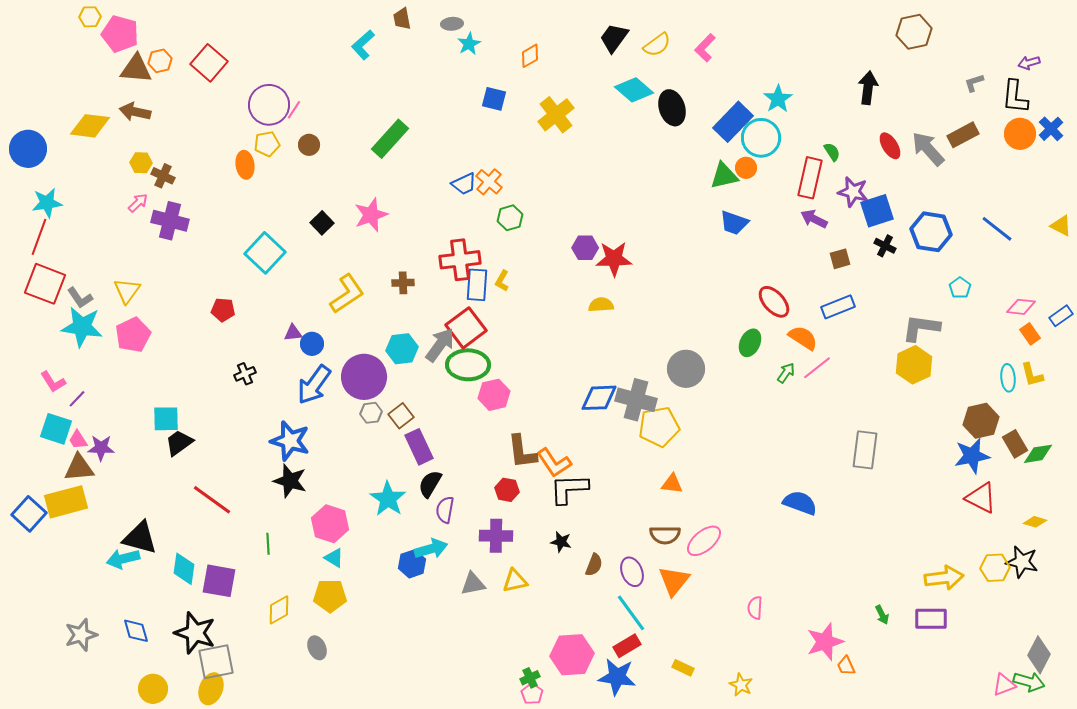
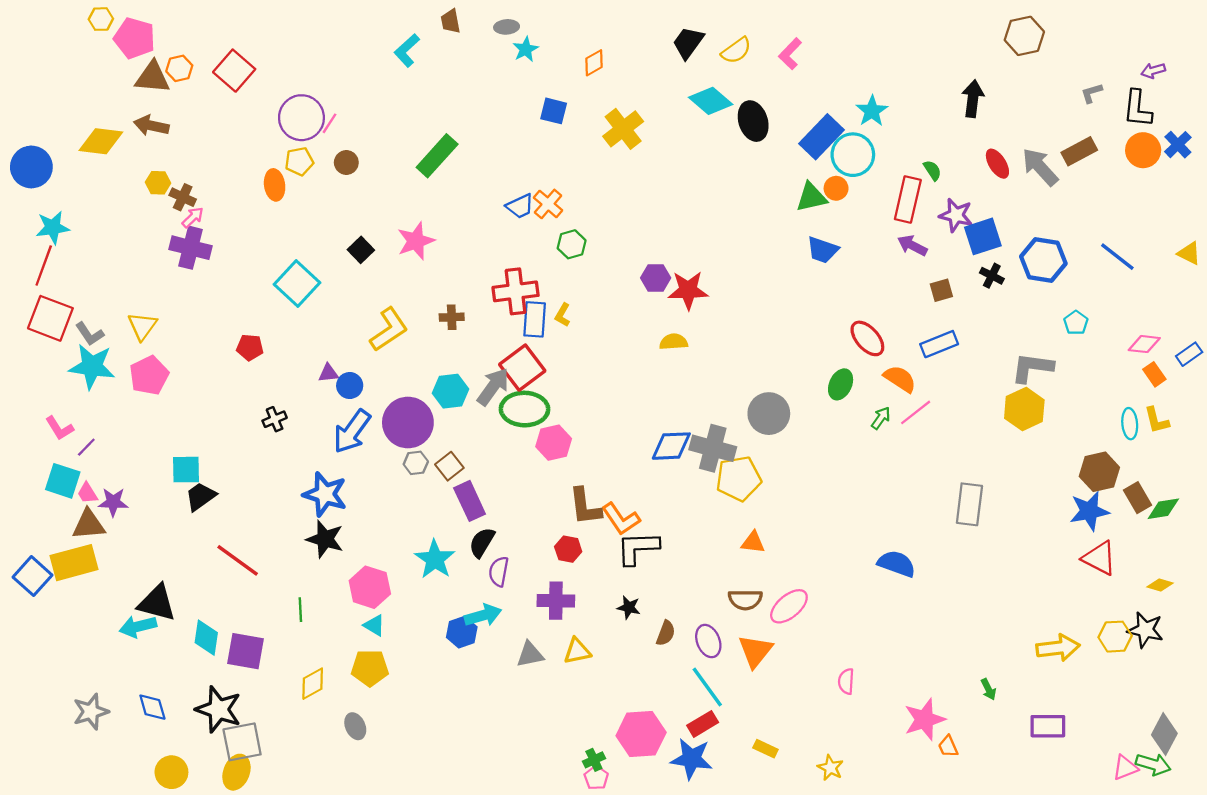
pink arrow: (138, 203) -> (193, 217), moved
purple rectangle: (931, 619) -> (1048, 726), moved

